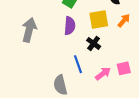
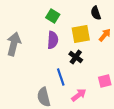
pink arrow: (103, 74) -> (79, 95), moved

